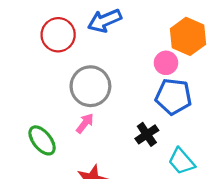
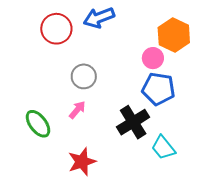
gray circle: (90, 86) -> (84, 76), size x0.7
black cross: (147, 134) -> (133, 122), size x1.5

